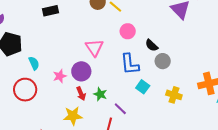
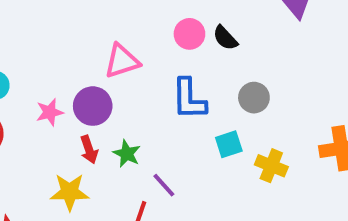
black semicircle: (152, 45) -> (225, 38), moved
pink triangle: (94, 48) -> (122, 61), turned 42
cyan square: (143, 87) -> (229, 144), moved, turned 32

